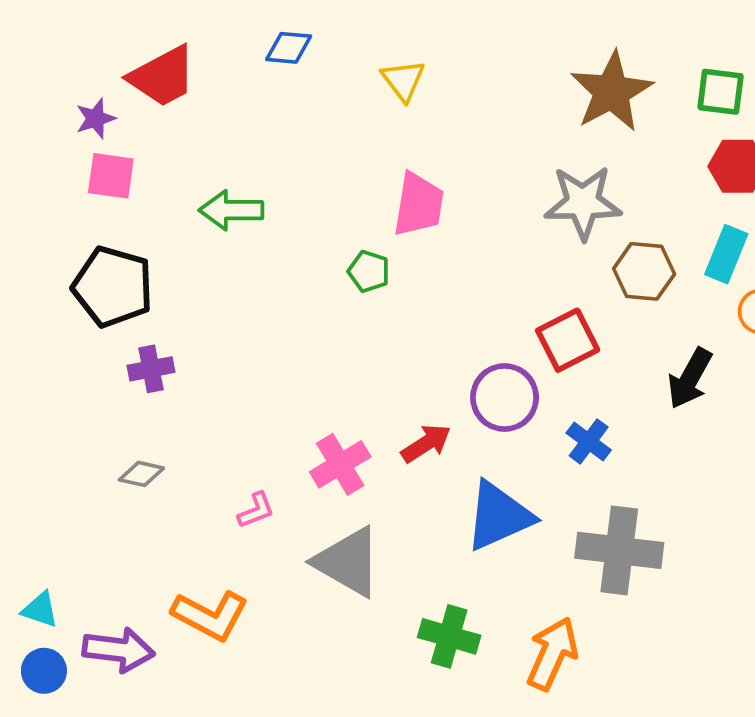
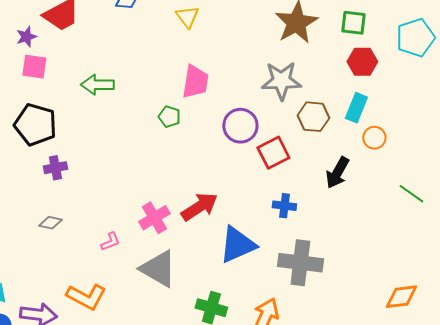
purple circle: (505, 398) -> (240, 126), moved
blue cross: (589, 441) -> (284, 206), turned -30
red arrow: (426, 443) -> (199, 207), size x1.4

